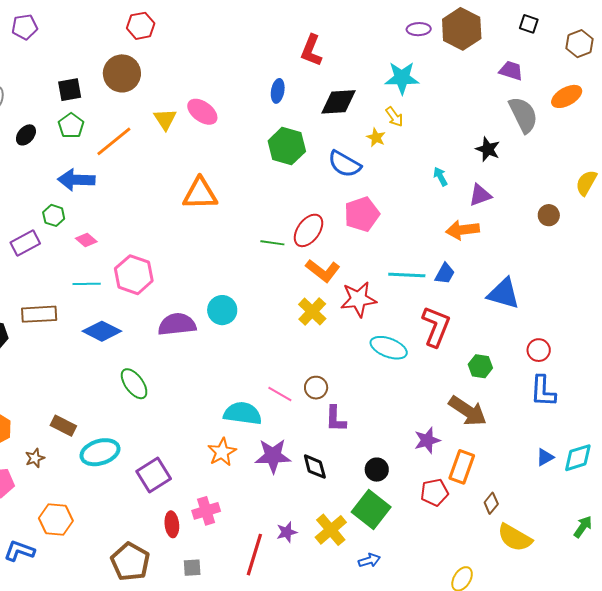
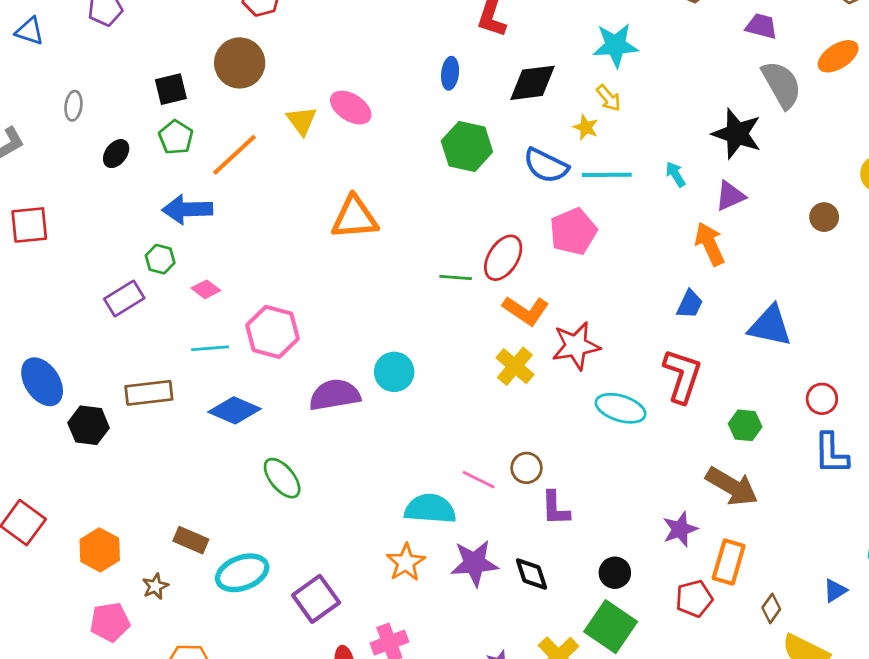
black star: (488, 149) -> (737, 134), size x1.5
orange arrow: (463, 230) -> (710, 244), turned 76
cyan line: (407, 275) -> (607, 175), moved
blue triangle: (545, 457) -> (835, 591), moved

